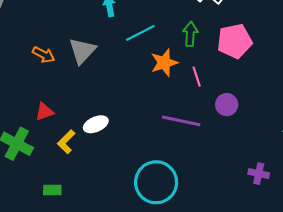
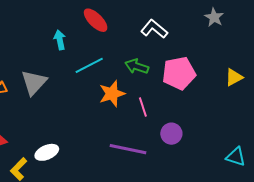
green arrow: (190, 34) -> (137, 66), turned -75

